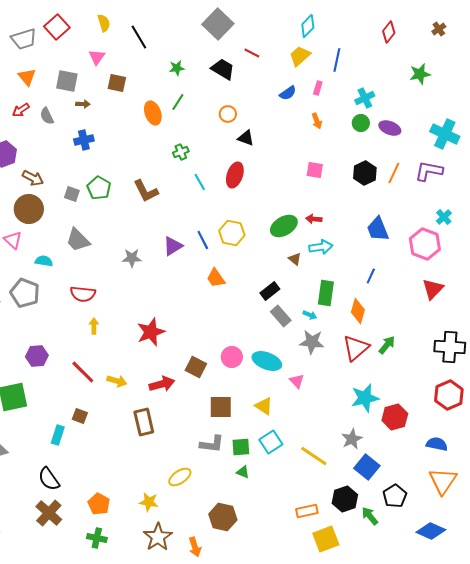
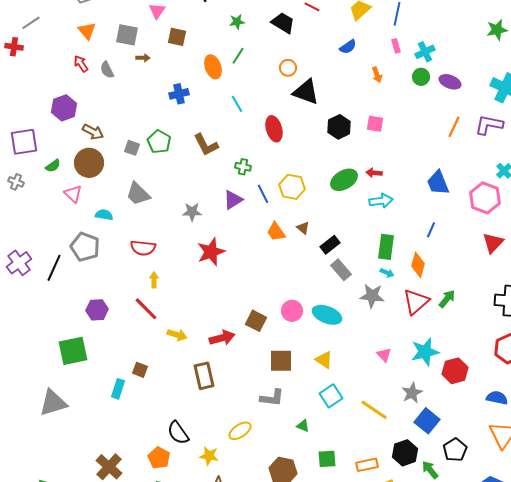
green star: (420, 74) -> (497, 30), moved
pink rectangle: (318, 88) -> (396, 46), moved, turned -32
red arrow: (21, 110) -> (81, 64), turned 90
black triangle: (246, 138) -> (306, 92), size x1.6
blue cross: (84, 140) -> (179, 94), moved
green cross: (181, 152) -> (243, 167), moved, turned 35
black hexagon: (365, 173) -> (339, 127), moved
red ellipse: (235, 175) -> (274, 129), moved, turned -35
cyan line: (200, 182) -> (237, 104), moved
brown triangle: (295, 259) -> (303, 228), moved
cyan arrow: (310, 315) -> (387, 273), moved
red star: (151, 332) -> (211, 252), moved
red line: (83, 372) -> (146, 309), moved
pink triangle: (297, 381) -> (384, 355), moved
green square: (241, 447) -> (327, 459), moved
black semicircle: (49, 479) -> (178, 433), moved

